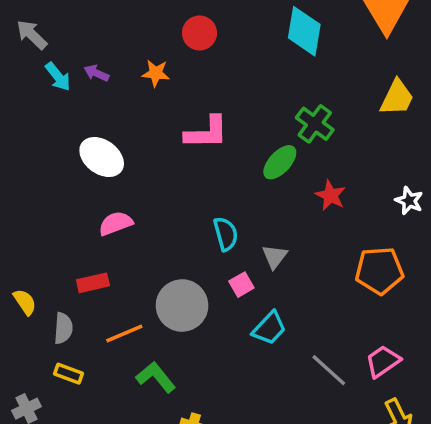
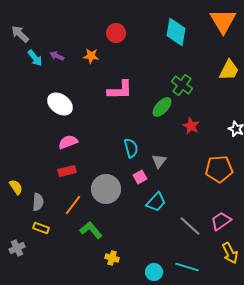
red rectangle: (93, 283) -> (67, 171), moved
orange line: (124, 333) -> (73, 205), turned -30

